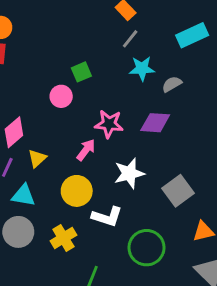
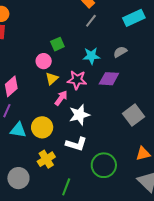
cyan star: (142, 68) -> (91, 56), moved
yellow triangle: (37, 158) -> (52, 79), moved
white star: (129, 173) -> (79, 115), moved
yellow circle: (77, 191) -> (42, 127), moved
gray square: (178, 191) -> (133, 115), moved
gray circle: (18, 232) -> (18, 178), moved

